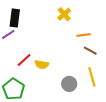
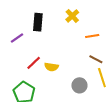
black rectangle: (15, 18) -> (38, 22), moved
brown line: (90, 51) -> (96, 59), moved

